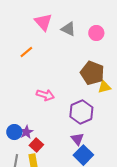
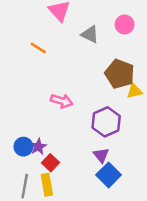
gray triangle: (68, 29) -> (90, 34), moved
orange line: (26, 52) -> (38, 48), turned 72

